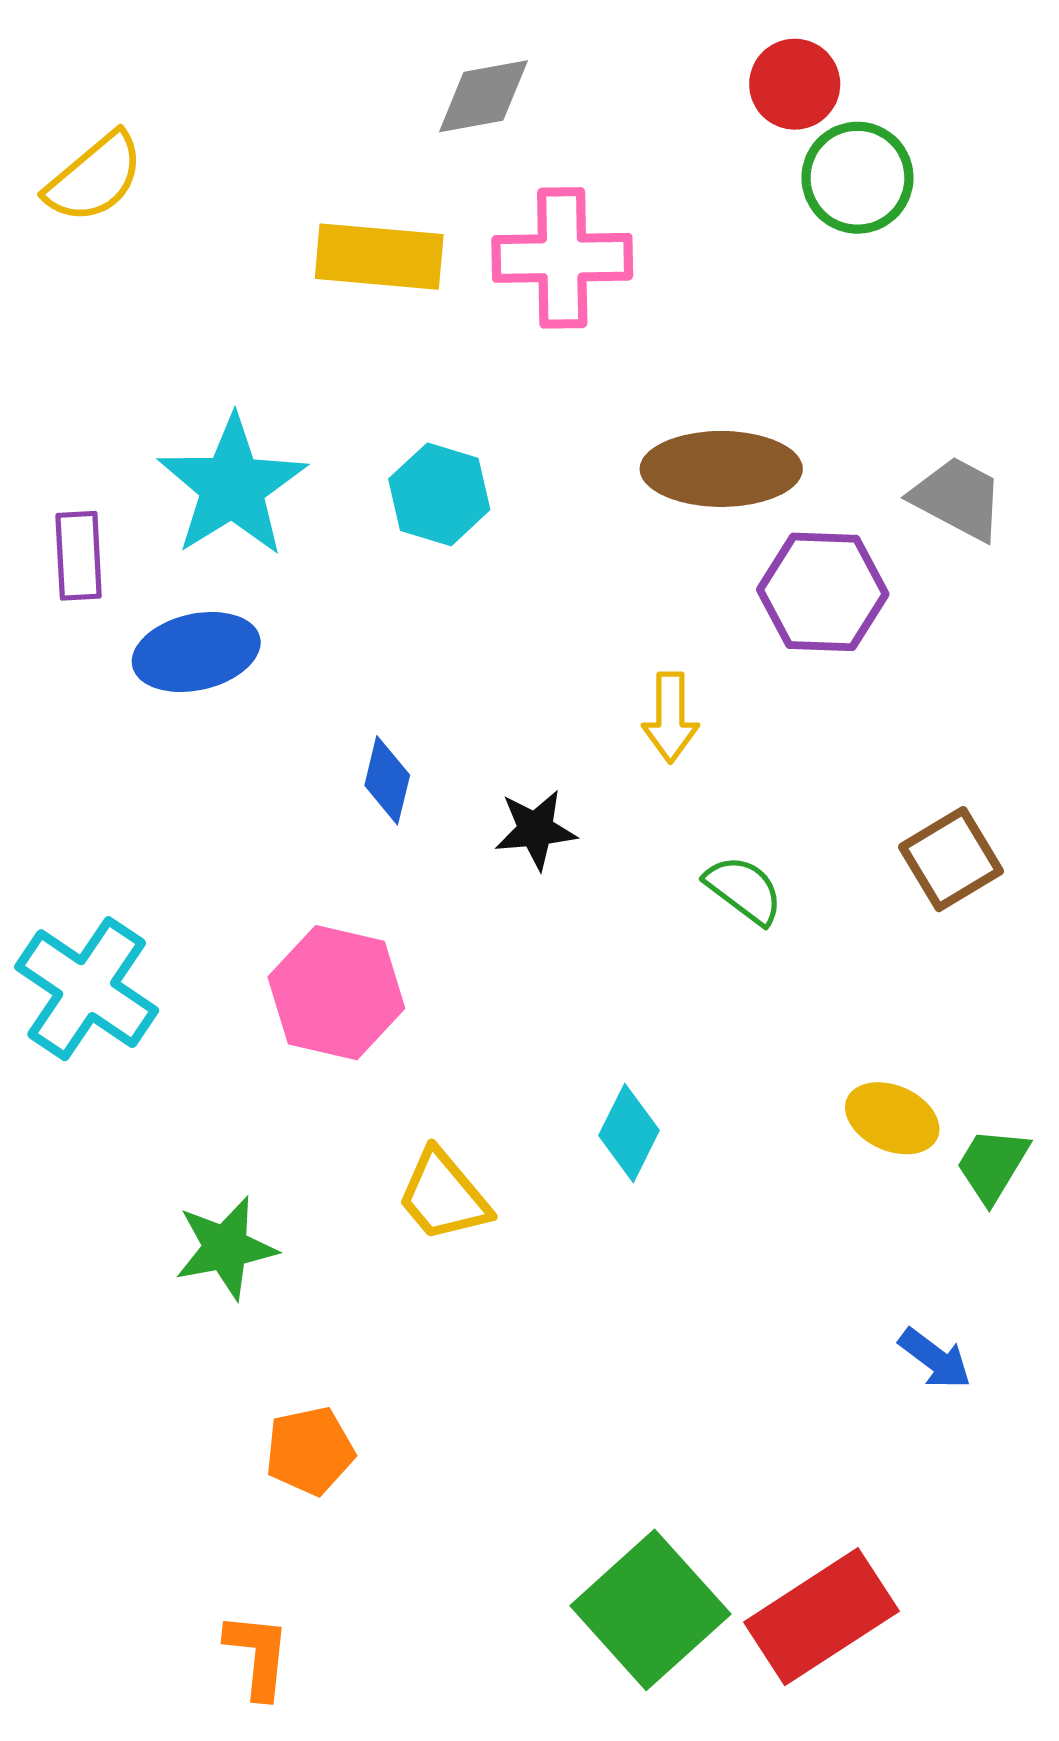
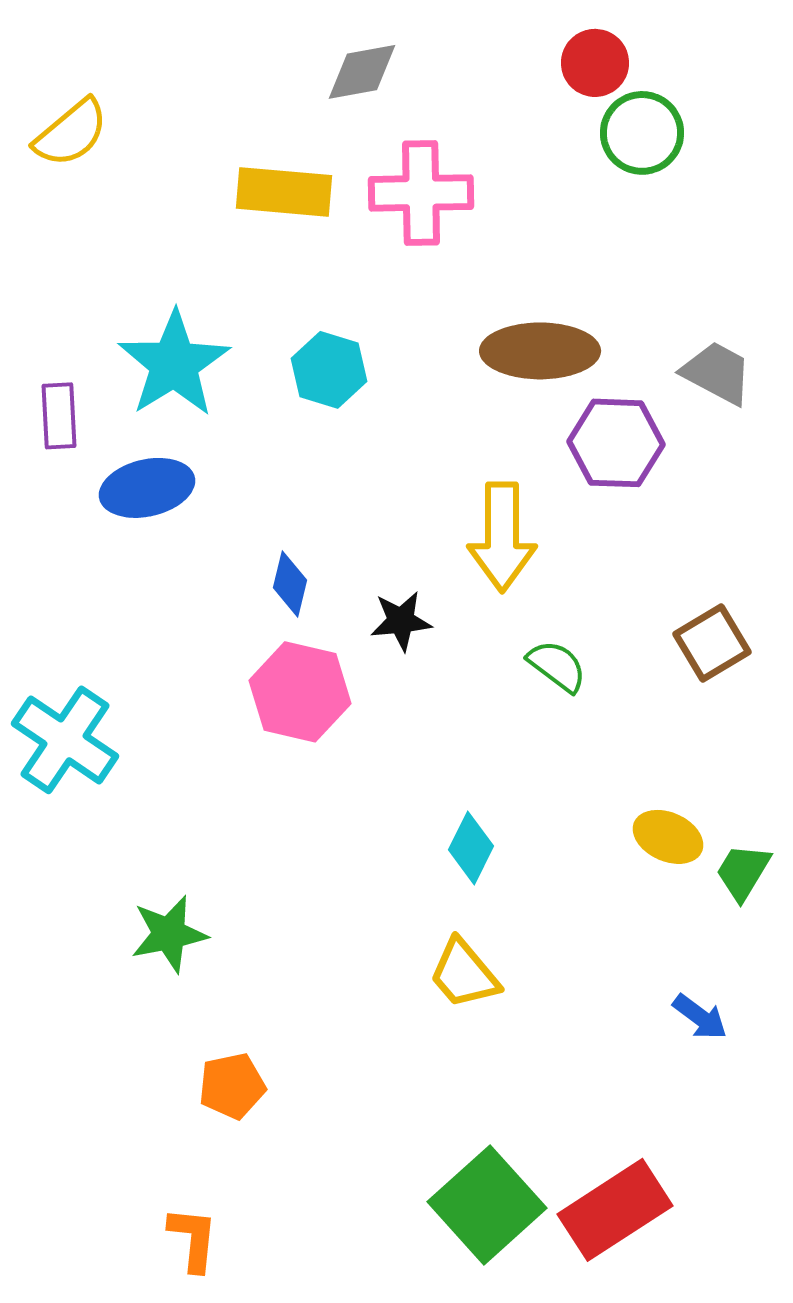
yellow arrow: (670, 717) -> (502, 537), size x1.6
pink hexagon: (336, 993) -> (300, 692), moved
yellow trapezoid: (443, 1196) -> (464, 974), moved

